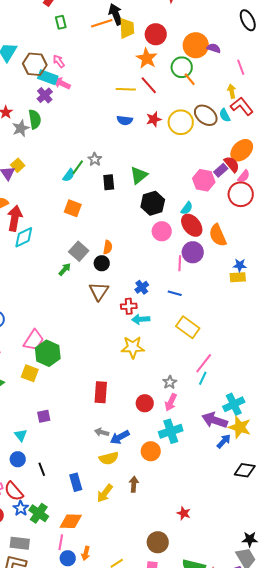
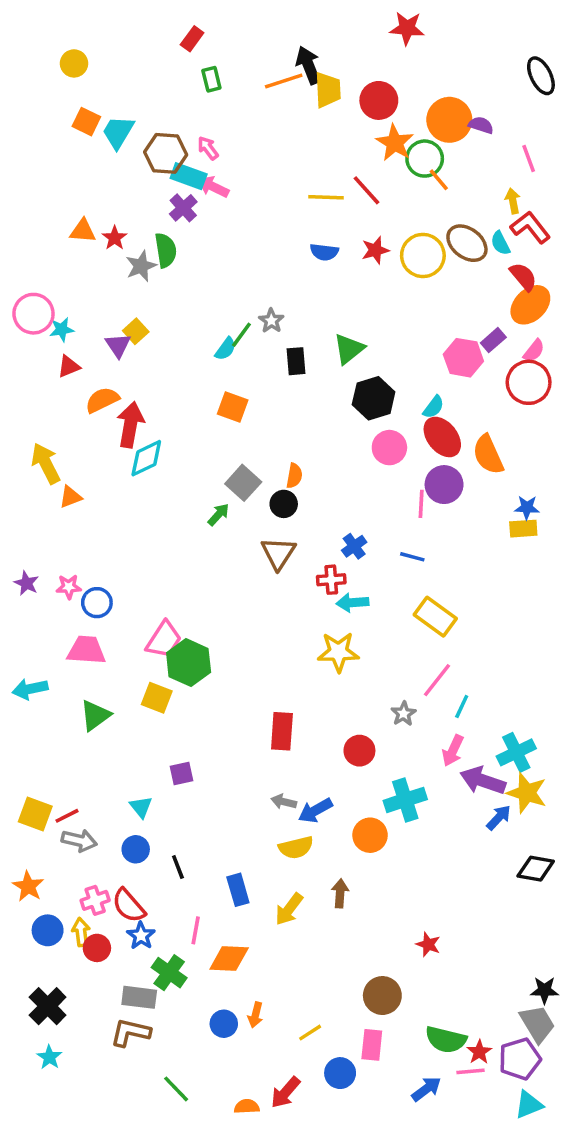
orange star: (147, 58) -> (395, 143), moved
red semicircle: (232, 164) -> (523, 277), moved
pink line: (204, 363) -> (437, 680), moved
pink arrow: (171, 402) -> (453, 751), moved
green cross: (39, 513) -> (169, 973), moved
pink line: (61, 542) -> (196, 930), moved

